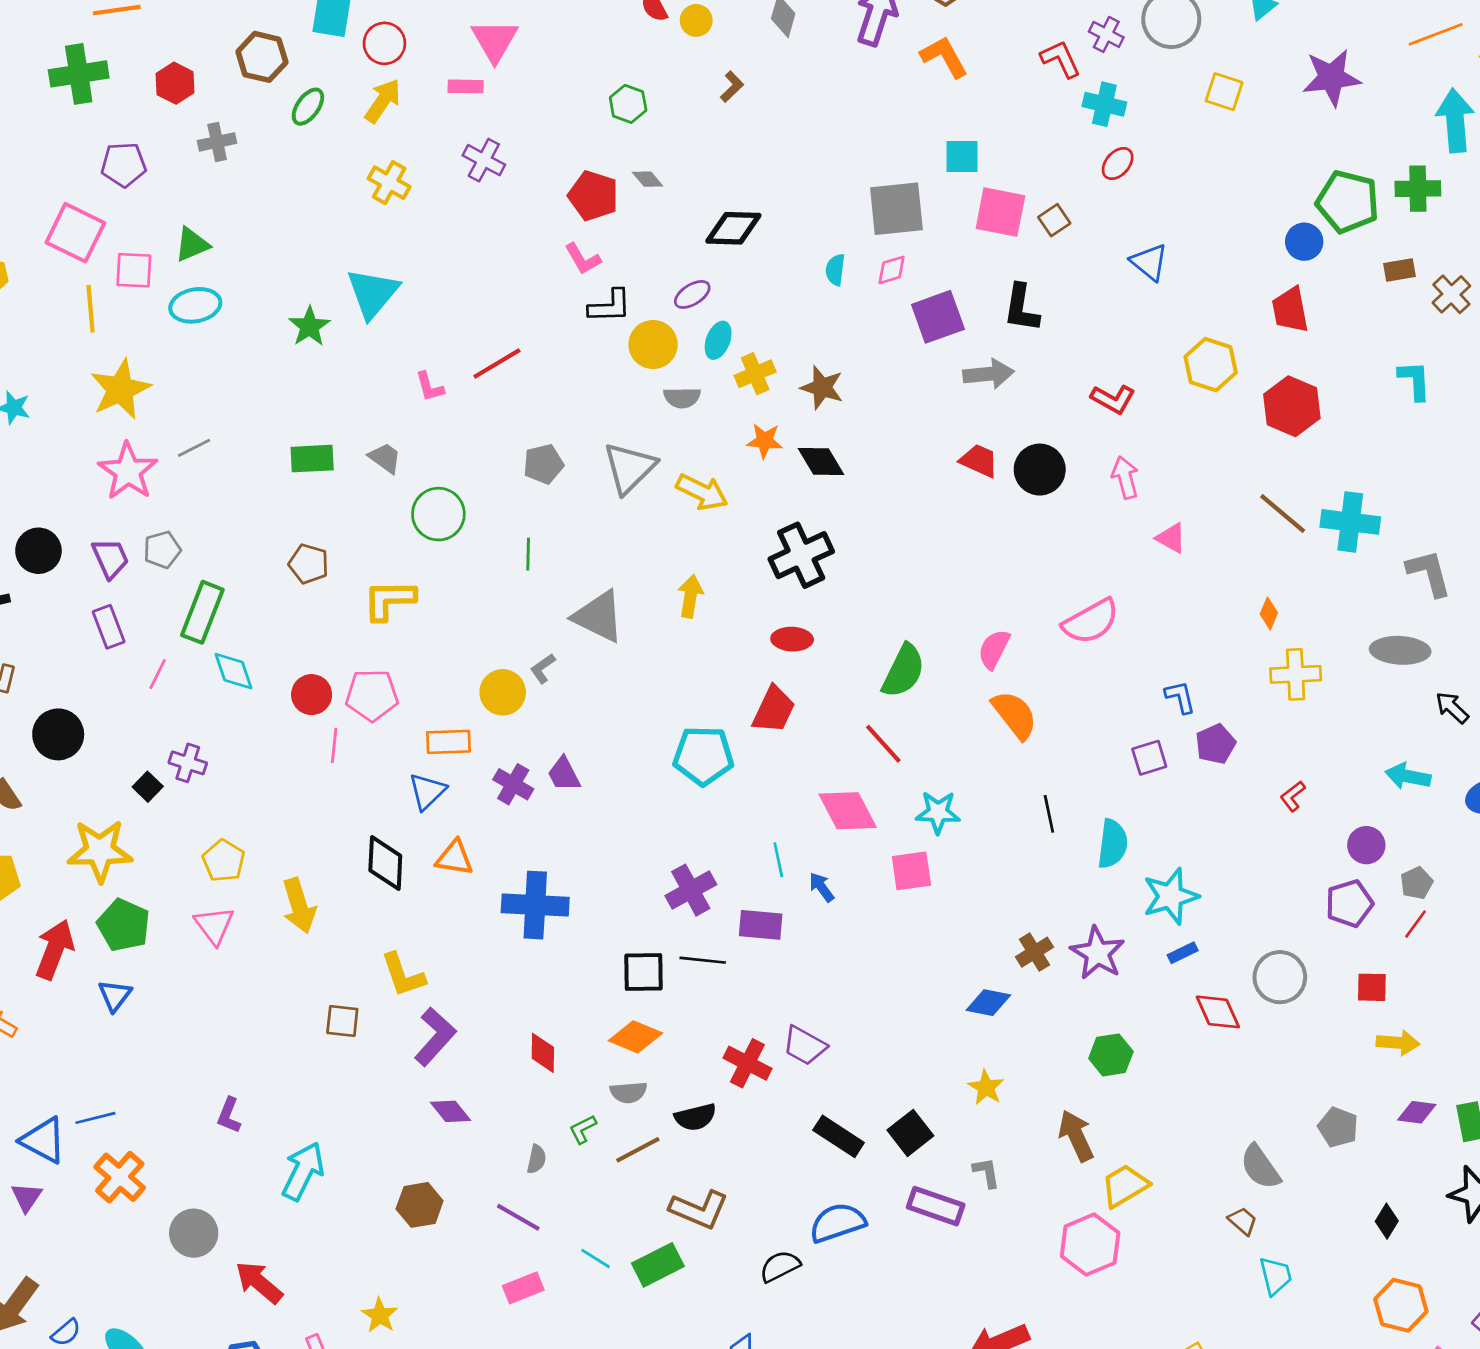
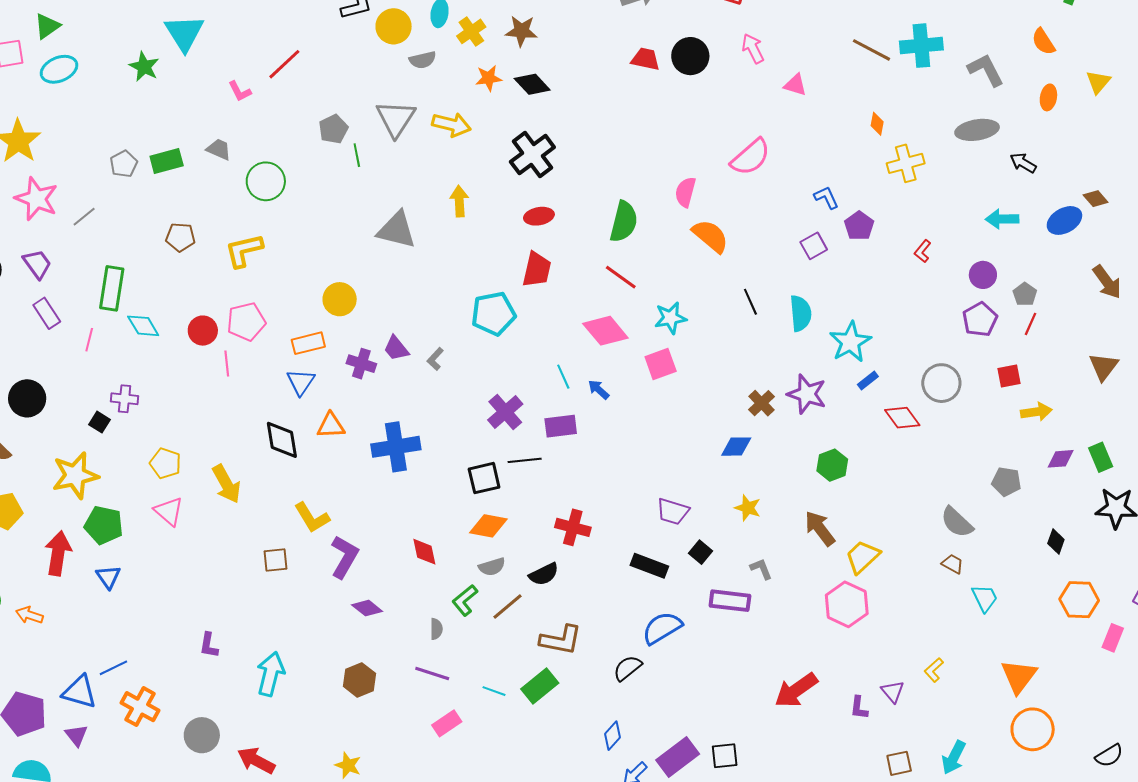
gray line: (194, 448) -> (84, 217), moved
gray pentagon: (162, 550) -> (124, 164), moved
green line: (528, 554) -> (357, 155), moved
gray L-shape: (543, 668) -> (435, 359), moved
purple trapezoid: (805, 1046) -> (673, 511), moved
green L-shape: (583, 1129) -> (465, 600), size x1.4
black square: (910, 1133) -> (700, 552), size x0.7

